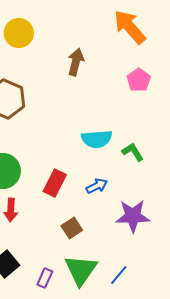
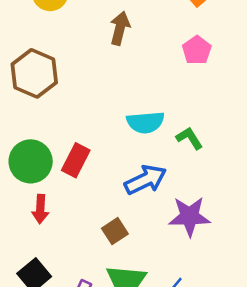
red rectangle: (55, 183) -> (76, 160), moved
blue arrow: (97, 186) -> (145, 180), size x1.6

